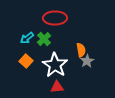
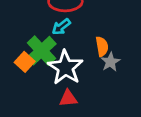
cyan arrow: (27, 38) -> (61, 27), moved
green cross: (44, 39) -> (42, 51), moved, size x1.5

